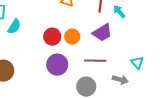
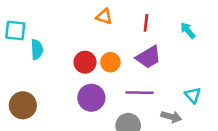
cyan arrow: (119, 12) -> (188, 30), moved
cyan semicircle: (14, 27) -> (37, 49), turned -35

